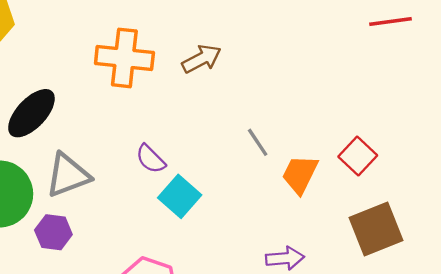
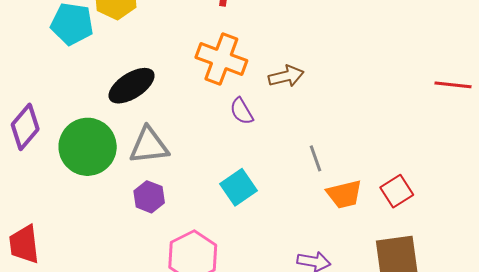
purple semicircle: (151, 159) -> (242, 111), moved
orange trapezoid: (300, 174) -> (344, 194), turned -144
purple hexagon: (53, 232) -> (149, 197), moved

